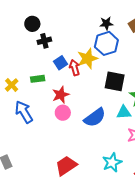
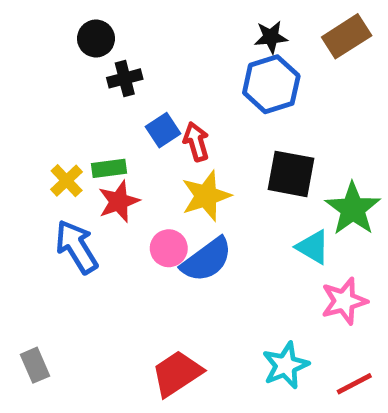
yellow star: (88, 59) -> (206, 196), moved
yellow cross: (12, 85) -> (67, 181), moved
red star: (61, 95) -> (119, 201), moved
cyan triangle: (124, 112) -> (313, 247), turned 35
blue semicircle: (95, 118) -> (207, 260), moved

